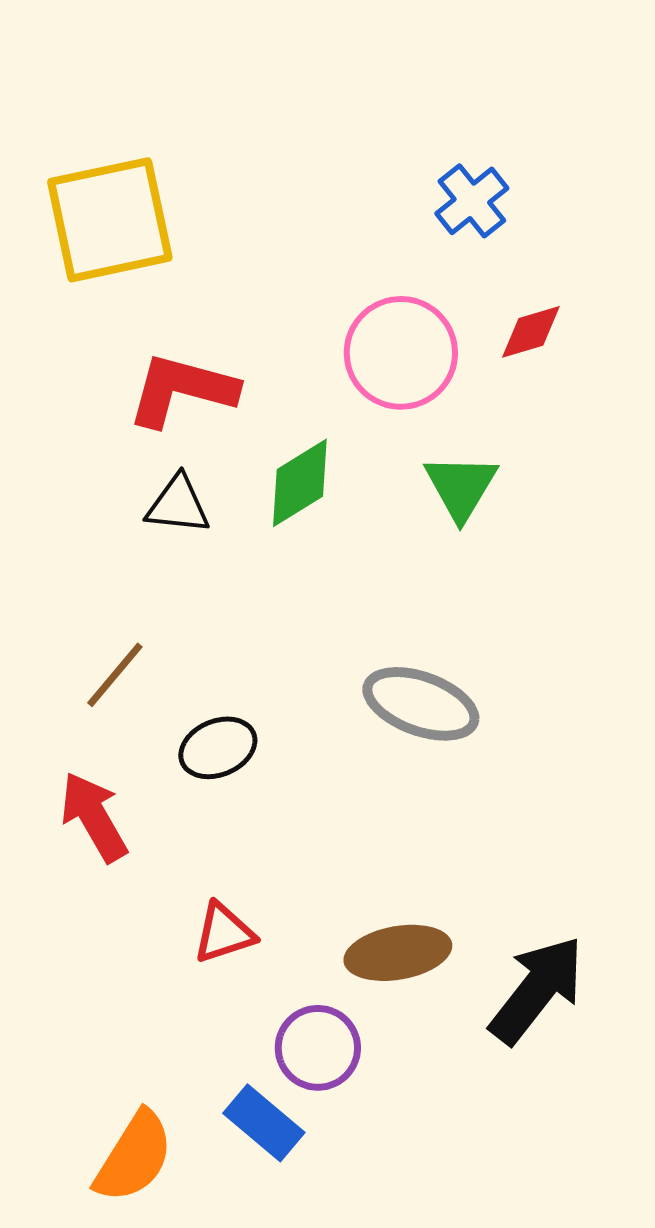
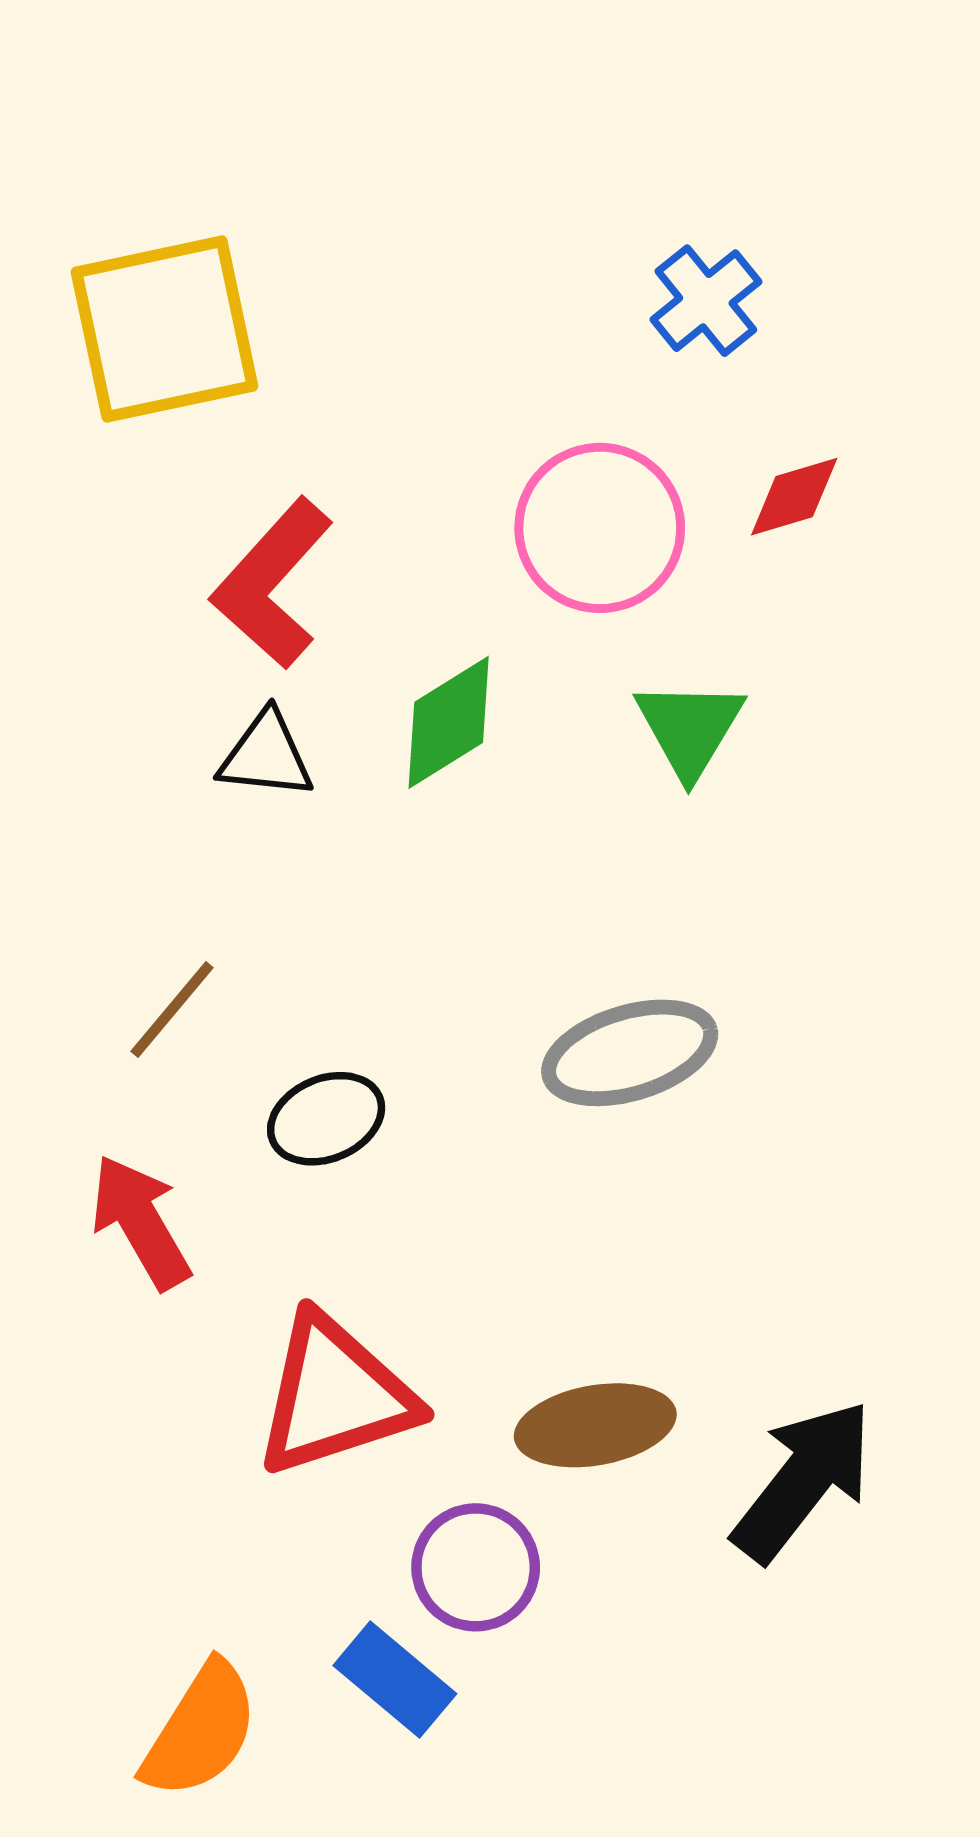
red L-shape: (182, 390) -> (272, 583), turned -63
gray ellipse: (421, 704) -> (630, 1053), turned -37
red triangle: (224, 933) -> (335, 1395), size x1.8

